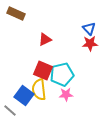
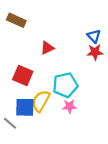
red square: (43, 70) -> (23, 75), moved
yellow semicircle: (39, 90) -> (41, 101), turned 35
blue square: (24, 96) -> (25, 107), turned -36

